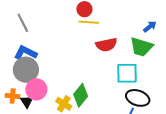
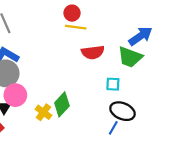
blue arrow: (150, 27) -> (140, 36), size x1.6
cyan square: (127, 73) -> (113, 84), size x0.6

